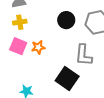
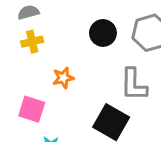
pink square: (18, 46) -> (32, 109), moved

